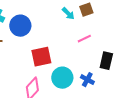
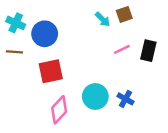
red square: (41, 57) -> (51, 71), moved
black rectangle: (106, 61) -> (148, 51), moved

